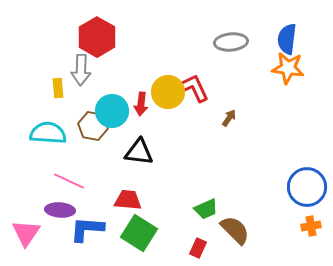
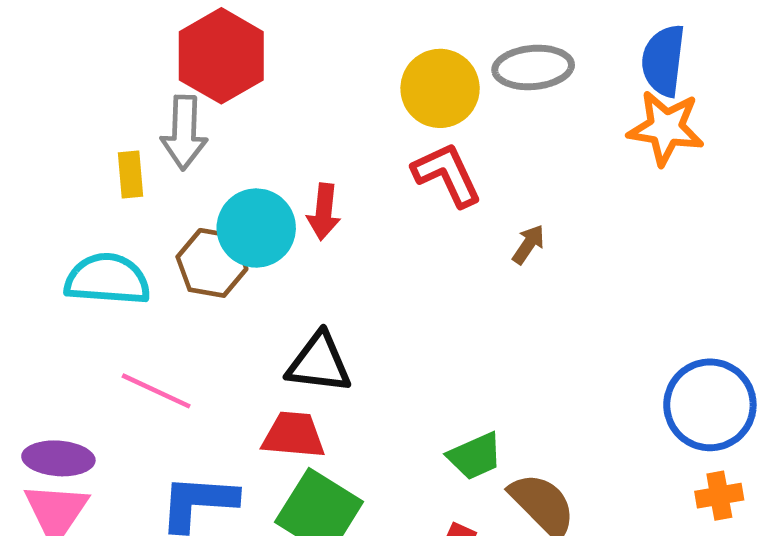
yellow circle: (168, 92) -> (440, 88), moved
black triangle: (139, 152) -> (319, 363), moved
purple ellipse: (60, 210) -> (58, 458), moved

